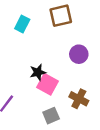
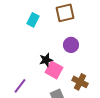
purple circle: (79, 54) -> (71, 45), moved

